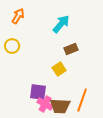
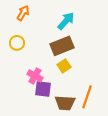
brown rectangle: (71, 49) -> (62, 46), moved, size x1.6
pink cross: (45, 104) -> (35, 76), moved

